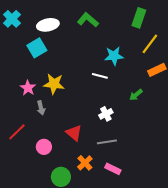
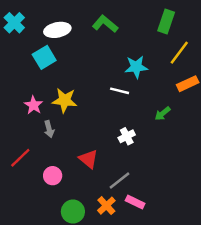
gray line: (107, 142) -> (120, 180), moved, turned -30
orange cross: (85, 163) -> (106, 206), moved

